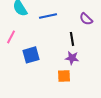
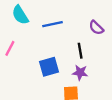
blue square: (31, 55) -> (49, 67), moved

